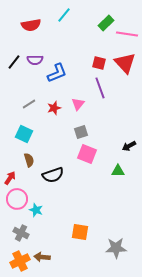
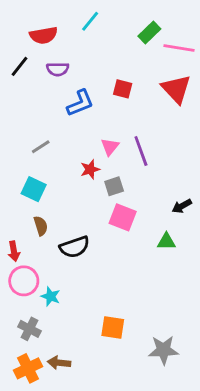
purple semicircle: (35, 60) -> (58, 69), moved
black line: (14, 62) -> (20, 66), moved
red square: (99, 63) -> (123, 89), moved
purple line: (100, 88) -> (141, 151), moved
red star: (54, 108) -> (90, 169), moved
red arrow: (10, 178) -> (14, 251), turned 136

